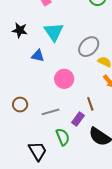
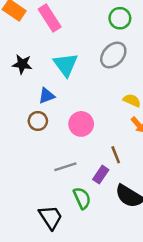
gray ellipse: (89, 47) -> (113, 55), moved
blue triangle: (38, 56) -> (47, 96), turned -32
brown circle: (20, 105) -> (38, 121), moved

